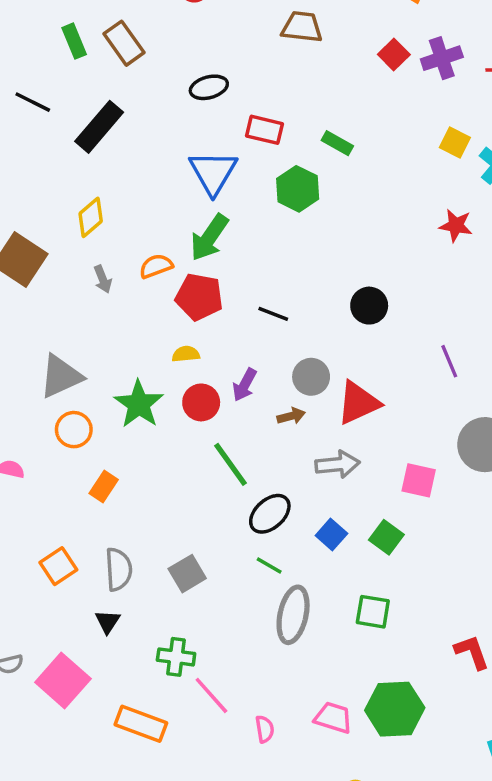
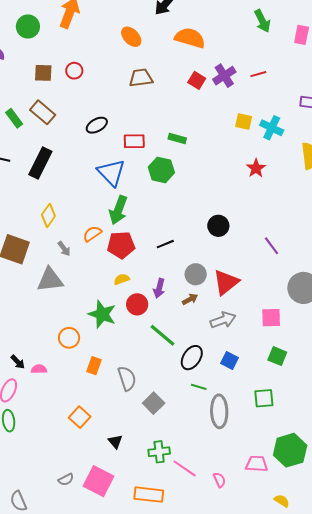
red star: (456, 226) -> (256, 168), turned -30
black line: (273, 314) -> (165, 244), turned -30
gray triangle: (61, 376) -> (50, 280), moved, turned 32
green square: (386, 537) -> (277, 356), moved
gray semicircle: (119, 569) -> (127, 378), moved

